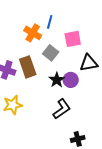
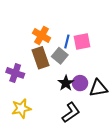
blue line: (50, 22) -> (67, 42), moved
black triangle: (89, 63) -> (98, 88), moved
brown rectangle: (28, 67) -> (41, 58), moved

